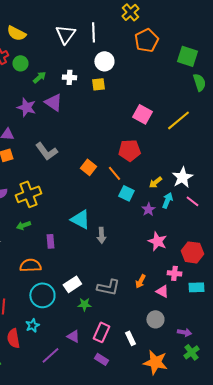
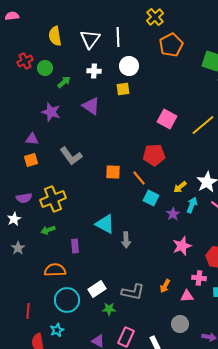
yellow semicircle: (16, 33) -> (55, 36), moved, turned 54
white cross: (69, 77) -> (94, 71), moved
purple triangle: (53, 102) -> (91, 106), moved
orange square: (88, 167) -> (113, 172), turned -35
pink star: (157, 241) -> (182, 246), turned 30
pink triangle: (162, 291) -> (187, 296), turned -32

